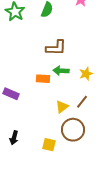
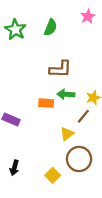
brown line: (82, 102) -> (83, 116), moved
yellow square: (49, 145) -> (53, 175), turned 32

